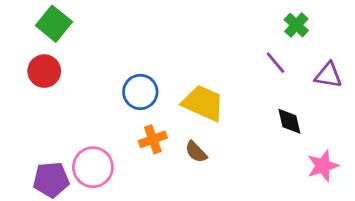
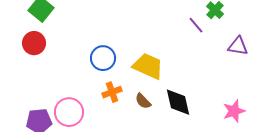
purple line: (275, 63) -> (196, 25), moved
black diamond: (289, 121) -> (178, 102), moved, size x1.4

